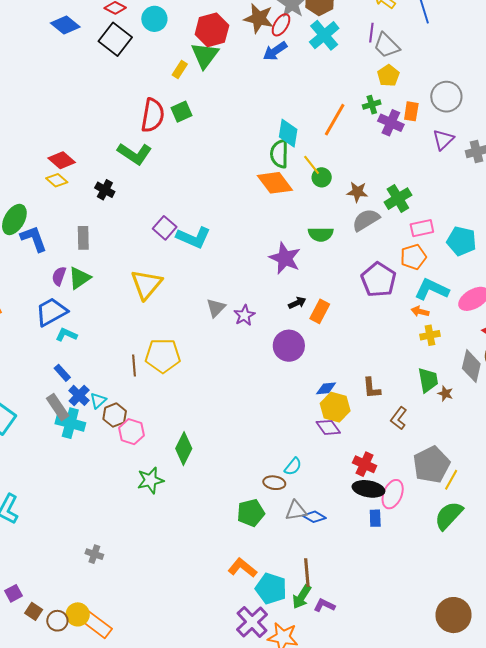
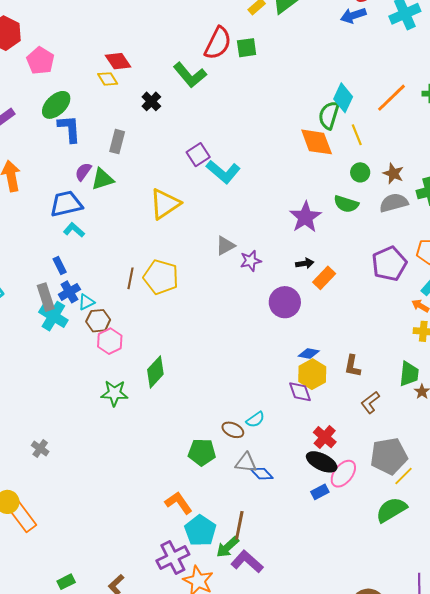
green circle: (322, 177) -> (360, 172), moved
blue rectangle: (375, 518) -> (320, 492), turned 48
purple L-shape: (324, 605) -> (247, 562), size x1.5

